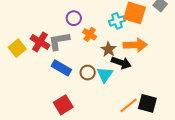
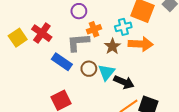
cyan cross: (117, 21) -> (123, 27), moved
orange cross: (90, 34) -> (94, 29), turned 32
gray L-shape: (59, 41) -> (78, 42), moved
black arrow: (121, 63) -> (124, 82), moved

